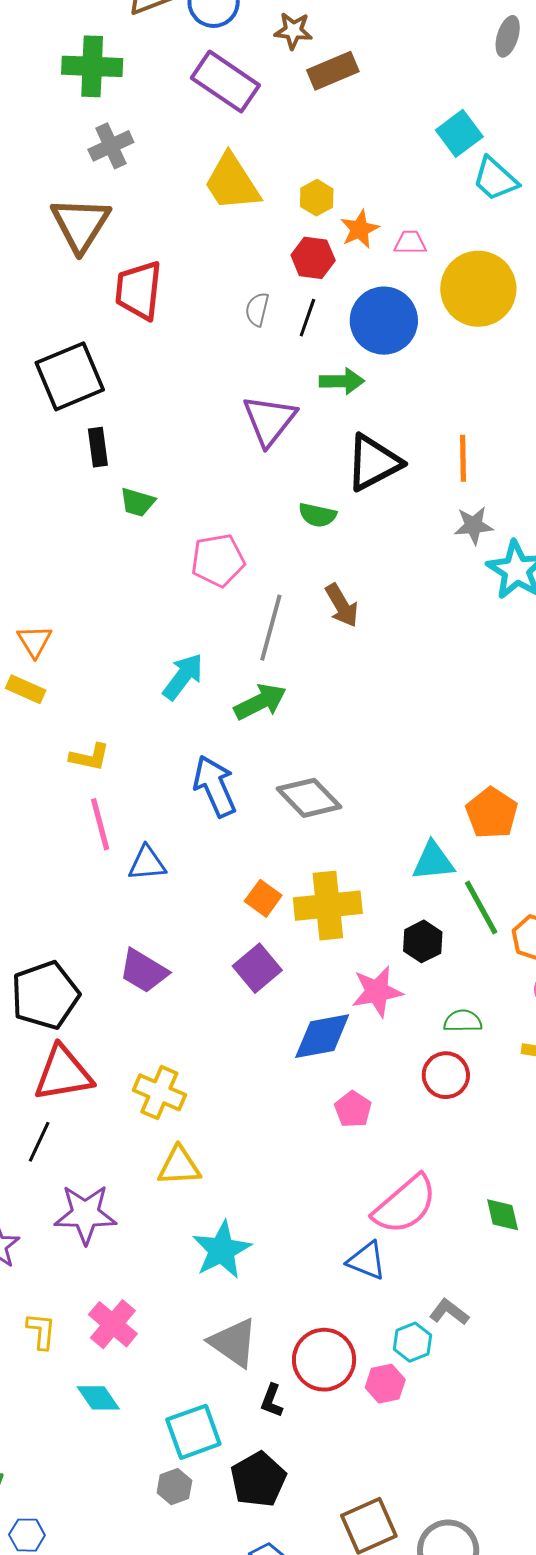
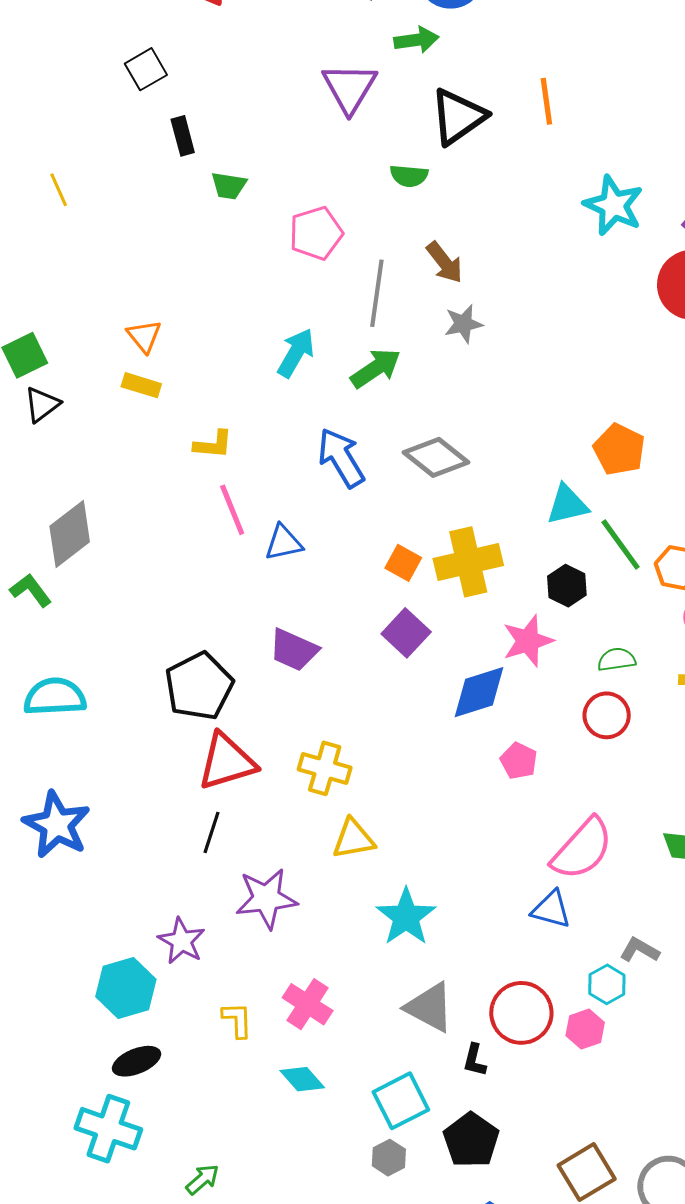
black square: (70, 376) -> (146, 69), size x0.6
gray star: (474, 525) -> (463, 324), moved

